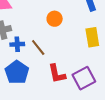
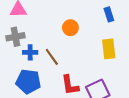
blue pentagon: (17, 72) -> (28, 81), turned -30

